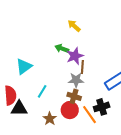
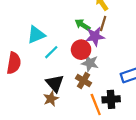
brown line: (82, 67) -> (103, 24), moved
cyan line: (42, 91) -> (51, 52), moved
black triangle: (19, 108) -> (55, 83), moved, turned 36
red circle: (70, 110) -> (81, 50), moved

